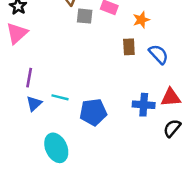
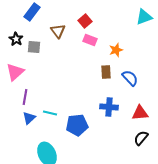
gray square: (85, 16) -> (34, 47), moved
pink triangle: (17, 33) -> (15, 72), moved
blue cross: (144, 105) -> (109, 107), moved

